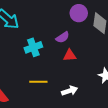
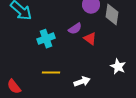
red triangle: (70, 55) -> (90, 39), moved, turned 40

